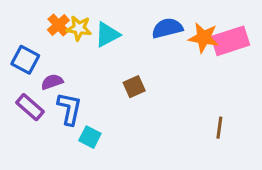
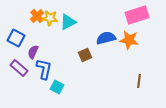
blue semicircle: (167, 28) -> (106, 38), moved
orange star: (204, 38) -> (129, 40), moved
pink rectangle: (230, 41) -> (137, 15), moved
purple semicircle: (52, 82) -> (33, 52), turned -48

